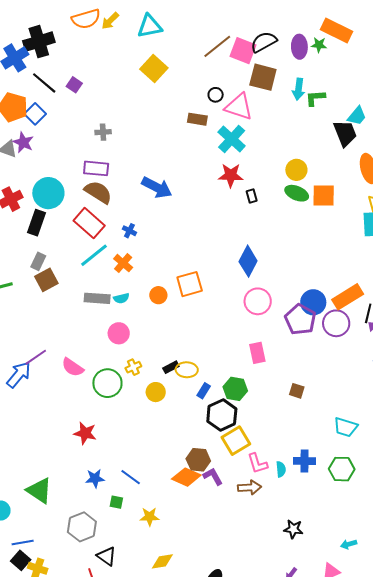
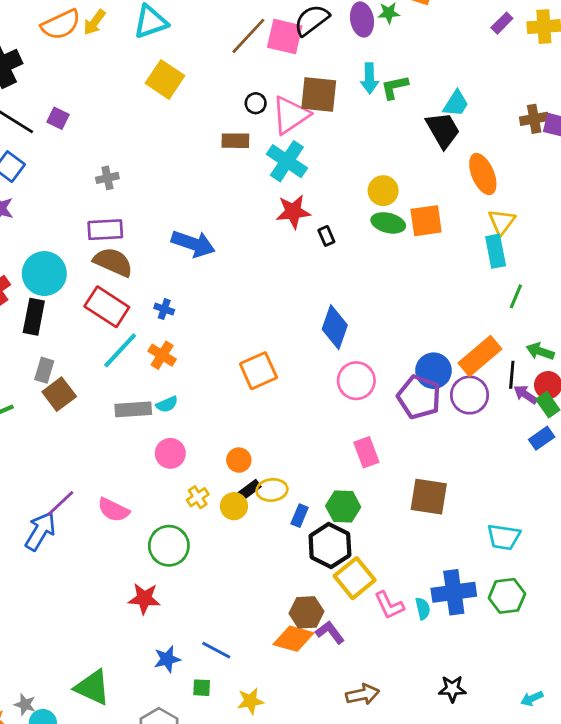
brown square: (263, 77) -> (319, 94), moved
pink triangle: (239, 107) -> (290, 115), turned -44
orange circle: (158, 295) -> (239, 460), moved
green circle: (107, 383) -> (169, 546), moved
brown square: (297, 391) -> (429, 497), size x1.8
yellow circle: (156, 392) -> (234, 506), moved
blue cross: (305, 461) -> (454, 592), size x1.4
brown arrow: (250, 487) -> (363, 694), moved

